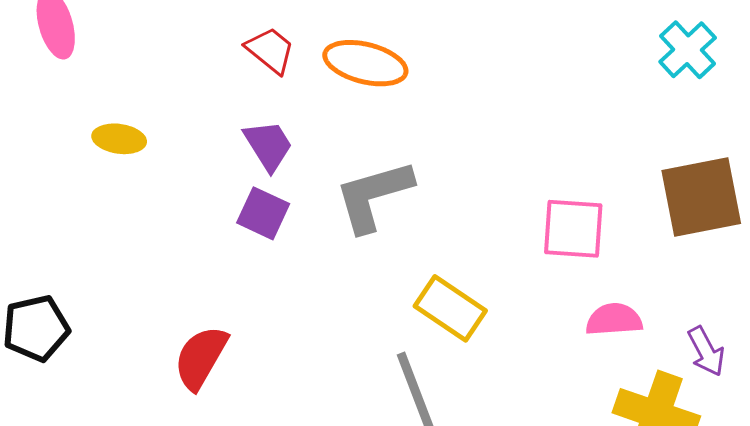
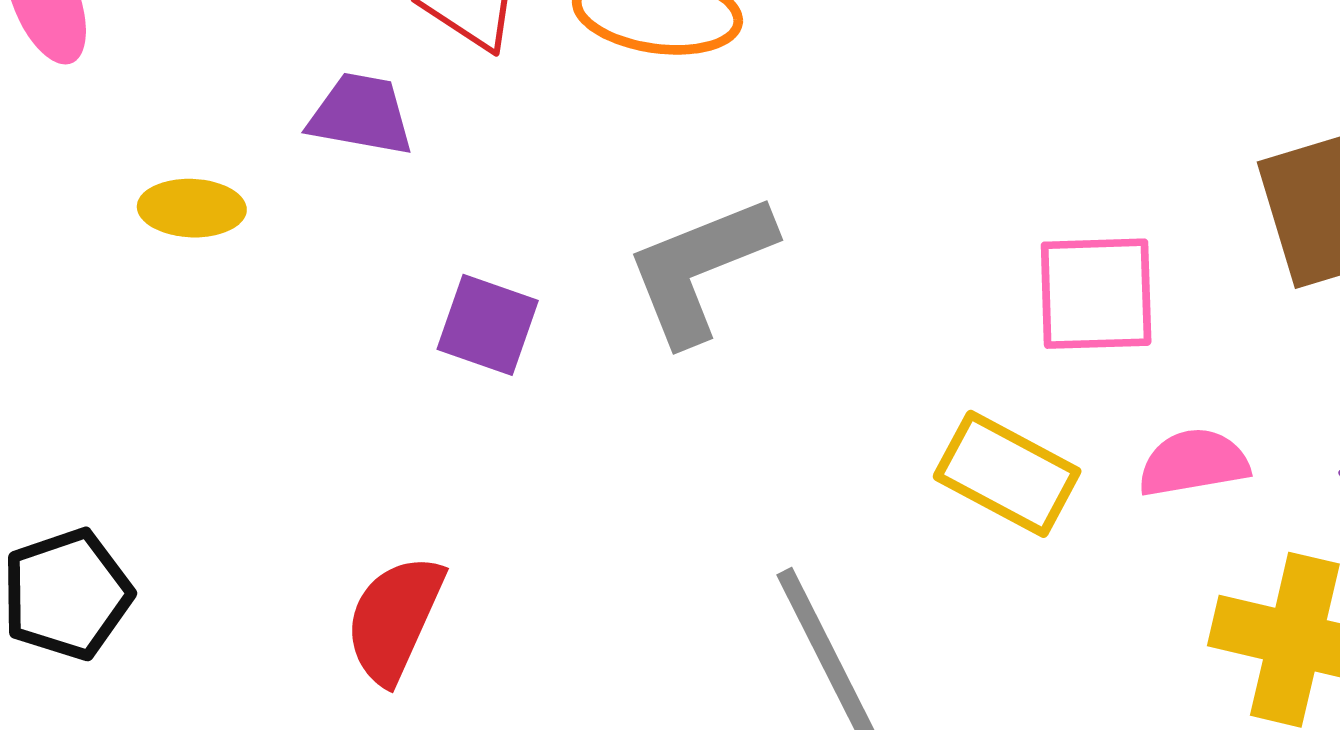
purple trapezoid: (268, 145) -> (361, 115), moved, turned -42
yellow rectangle: (450, 308) -> (1007, 474), moved

